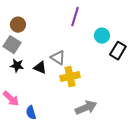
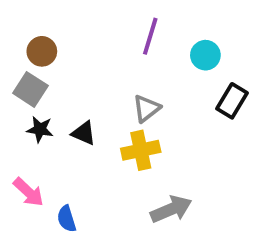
cyan circle: (102, 36) -> (205, 55), moved
gray triangle: (58, 58) -> (146, 108), moved, turned 49

